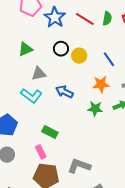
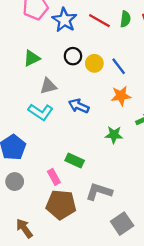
blue line: (109, 59) -> (119, 66), moved
green star: (95, 109) -> (114, 135), moved
green rectangle: (50, 132) -> (75, 161), moved

